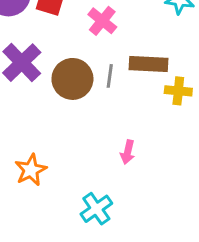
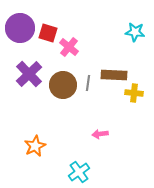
pink cross: (102, 21) -> (69, 47), moved
pink arrow: (128, 152) -> (100, 134), turned 70

